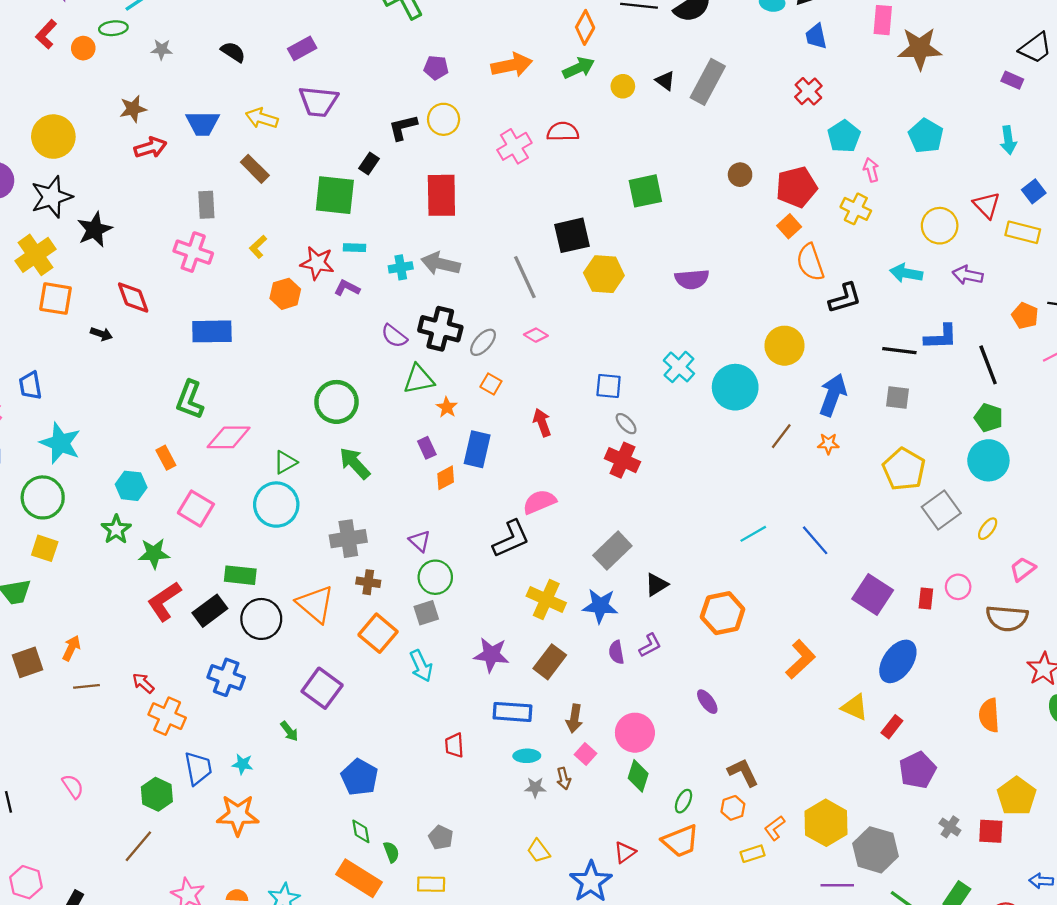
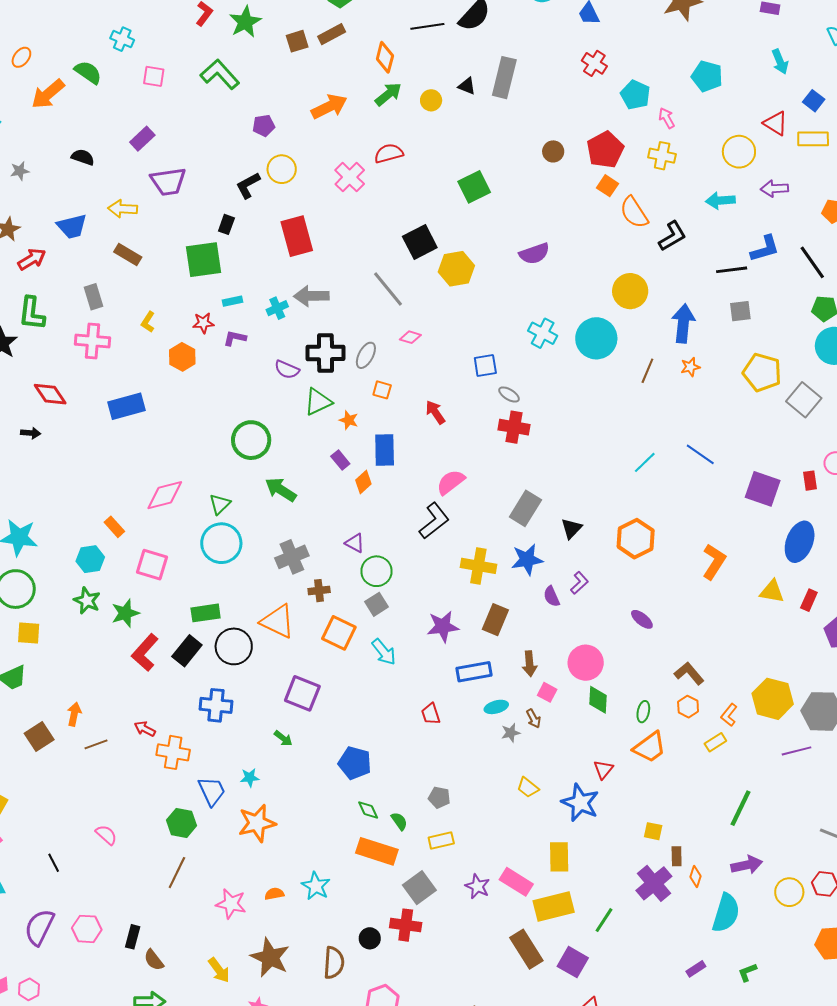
red star: (317, 263) -> (203, 323), size x0.7
green L-shape: (190, 400) -> (32, 313), moved

